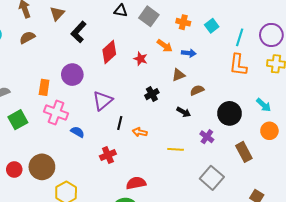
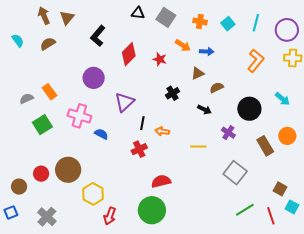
brown triangle: (57, 14) -> (67, 18), moved
cyan line: (240, 37) -> (256, 23), moved
orange L-shape: (238, 65) -> (256, 61), turned -145
orange rectangle: (44, 87) -> (50, 92), moved, turned -42
orange circle: (269, 131) -> (287, 136), moved
red cross: (108, 155) -> (139, 149), moved

